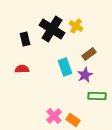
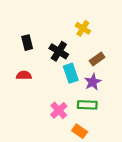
black cross: (52, 29) -> (59, 51), moved, size x0.7
green rectangle: (97, 96) -> (87, 105), moved
pink cross: (54, 116) -> (59, 110), moved

